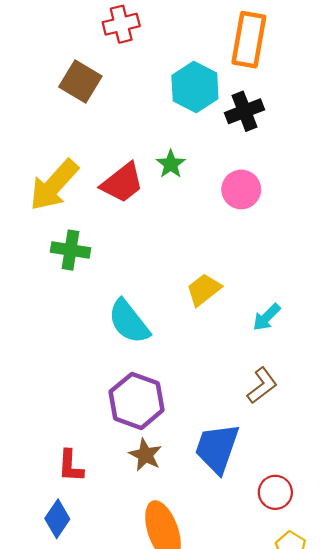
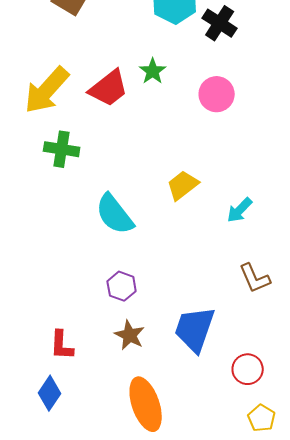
black cross: (245, 111) -> (220, 23), turned -36
brown L-shape: (262, 385) -> (255, 278), moved, turned 104
purple hexagon: (137, 401) -> (122, 286), size x0.6

